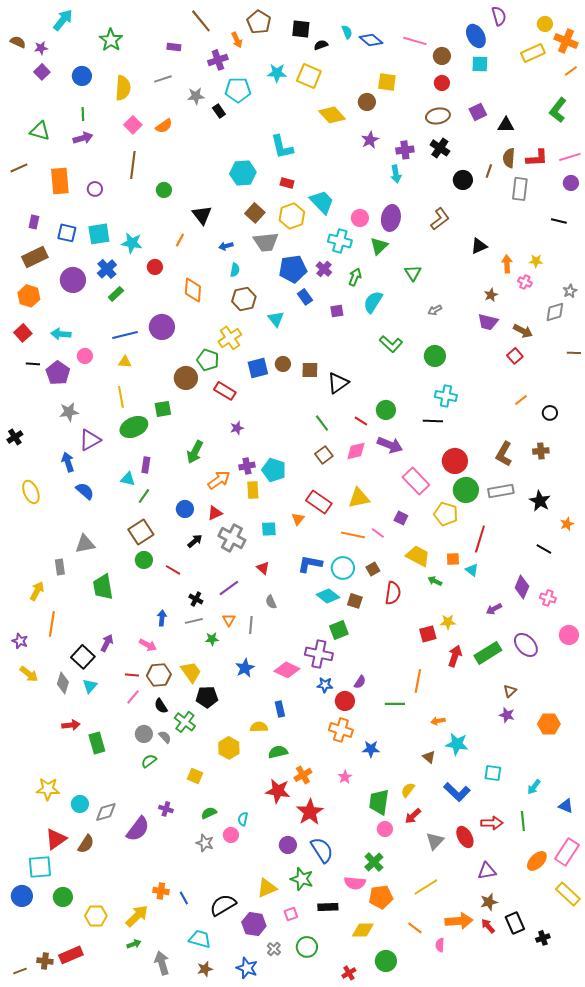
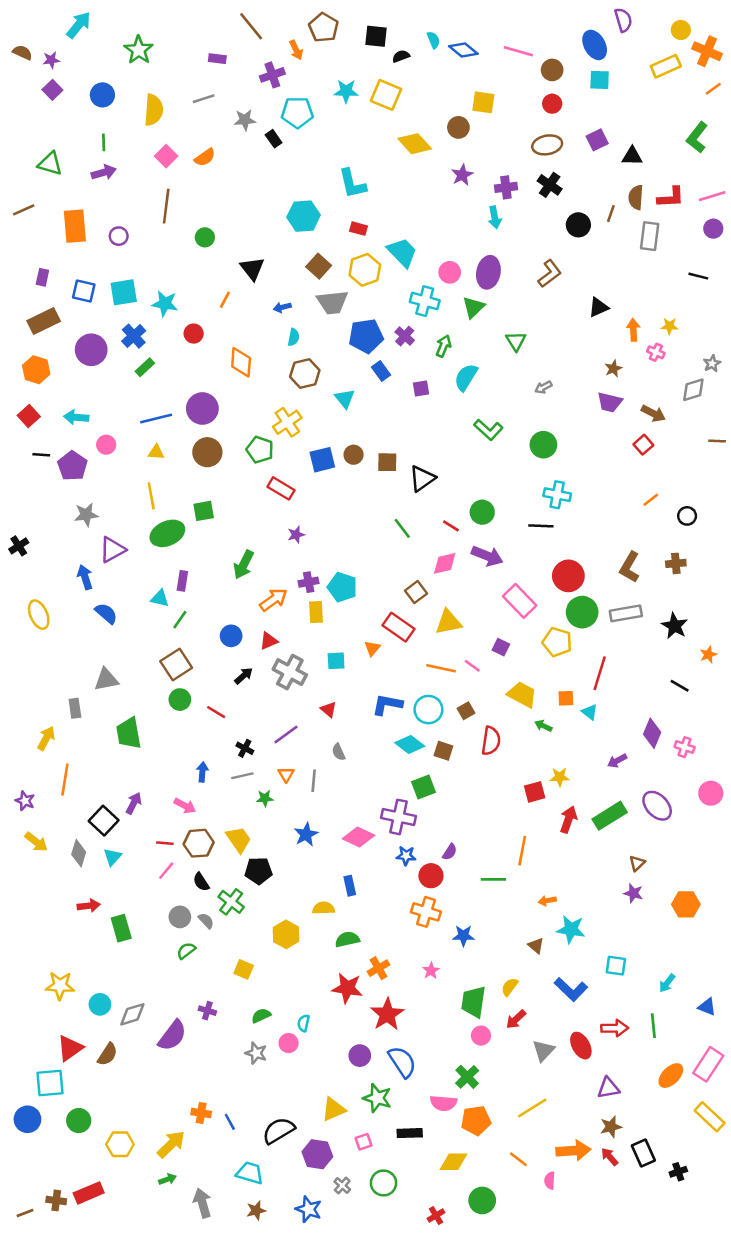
brown circle: (186, 378) -> (207, 452), moved
brown square: (324, 455) -> (416, 592), moved

